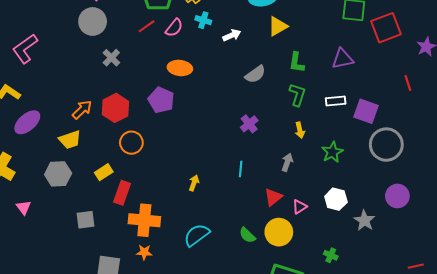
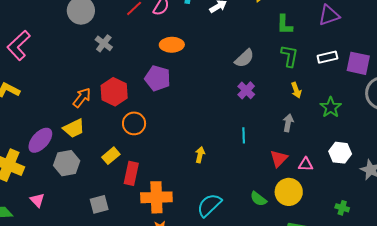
gray semicircle: (255, 74) -> (244, 58), moved
purple ellipse: (27, 122) -> (40, 140), moved
pink triangle: (300, 207) -> (306, 164), turned 42

